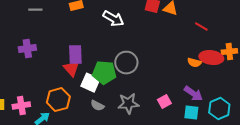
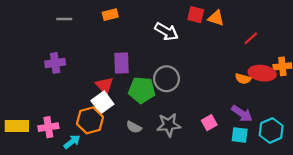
white arrow: (113, 19) -> (167, 31), moved
red line: (201, 27) -> (251, 38), turned -72
purple rectangle: (75, 55) -> (122, 63), moved
white square: (90, 83) -> (102, 102), moved, turned 30

